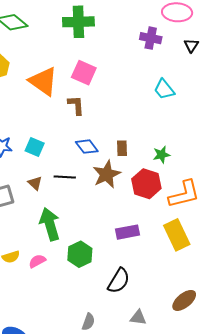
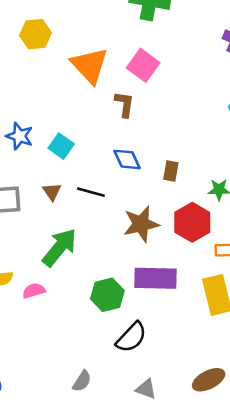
brown star: (107, 174) -> (141, 224), moved
green arrow: (50, 224) -> (60, 247), turned 44
purple rectangle: (127, 232) -> (155, 278), size x1.4
green hexagon: (80, 254) -> (107, 295), moved

